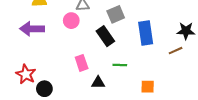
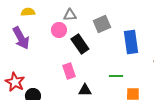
purple arrow: (32, 29) -> (21, 38), turned -120
black rectangle: (105, 36) -> (80, 44), moved
green line: (120, 65) -> (116, 76), moved

